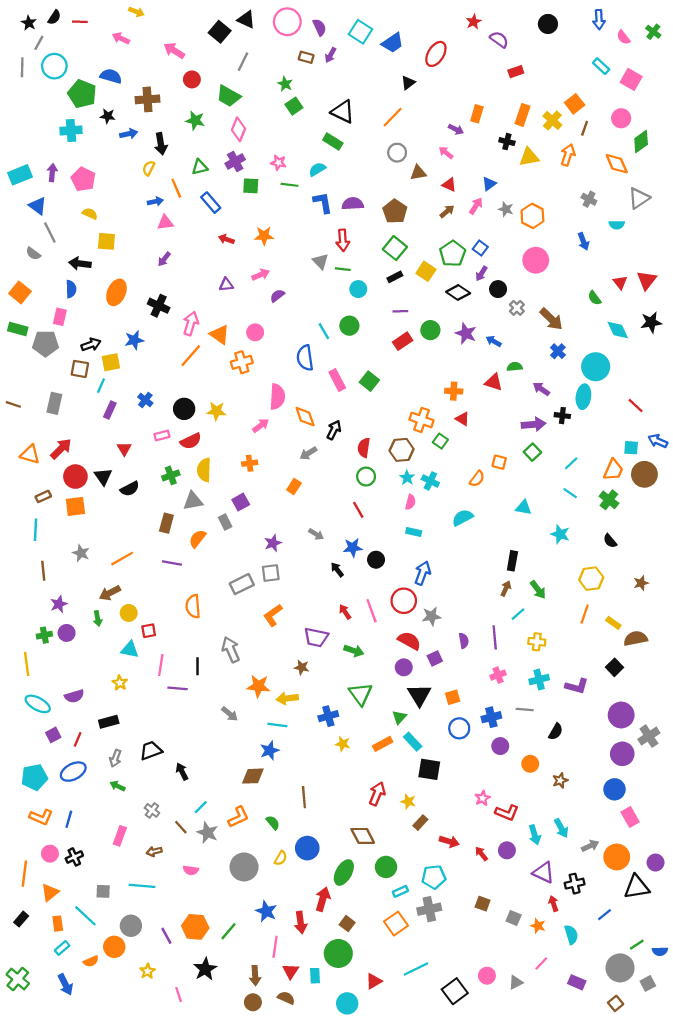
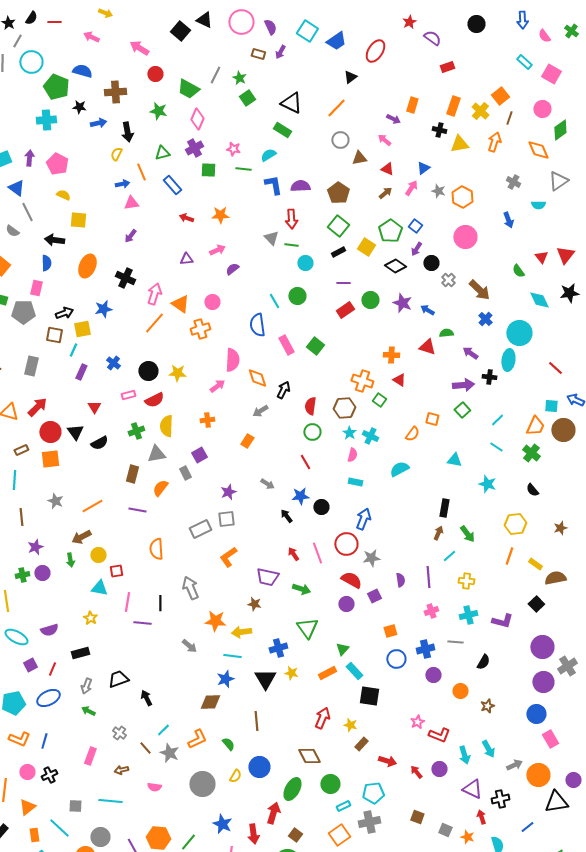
gray line: (243, 62) -> (215, 75), moved
black triangle: (419, 695) -> (265, 679), moved

